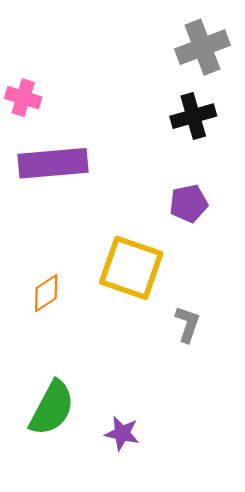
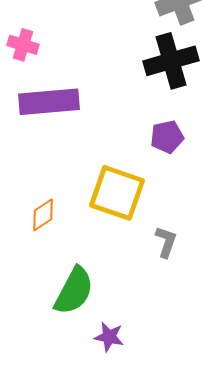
black cross: (193, 116) -> (171, 61), size x1.4
green semicircle: (52, 408) -> (74, 291), moved

